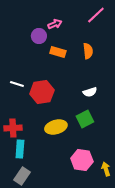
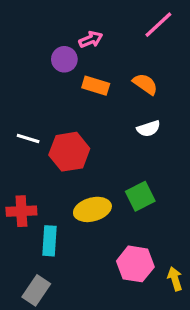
orange semicircle: (88, 51) -> (145, 84), turned -49
white semicircle: (90, 92) -> (149, 129), moved
cyan rectangle: (20, 149) -> (50, 241), moved

